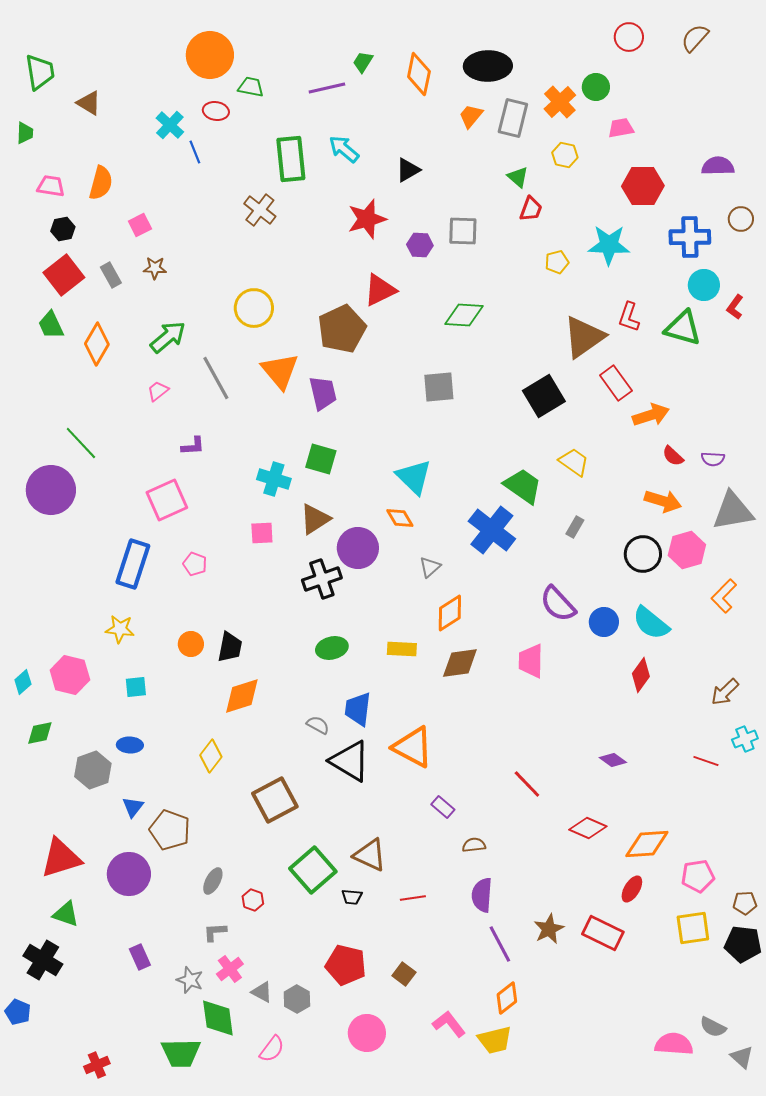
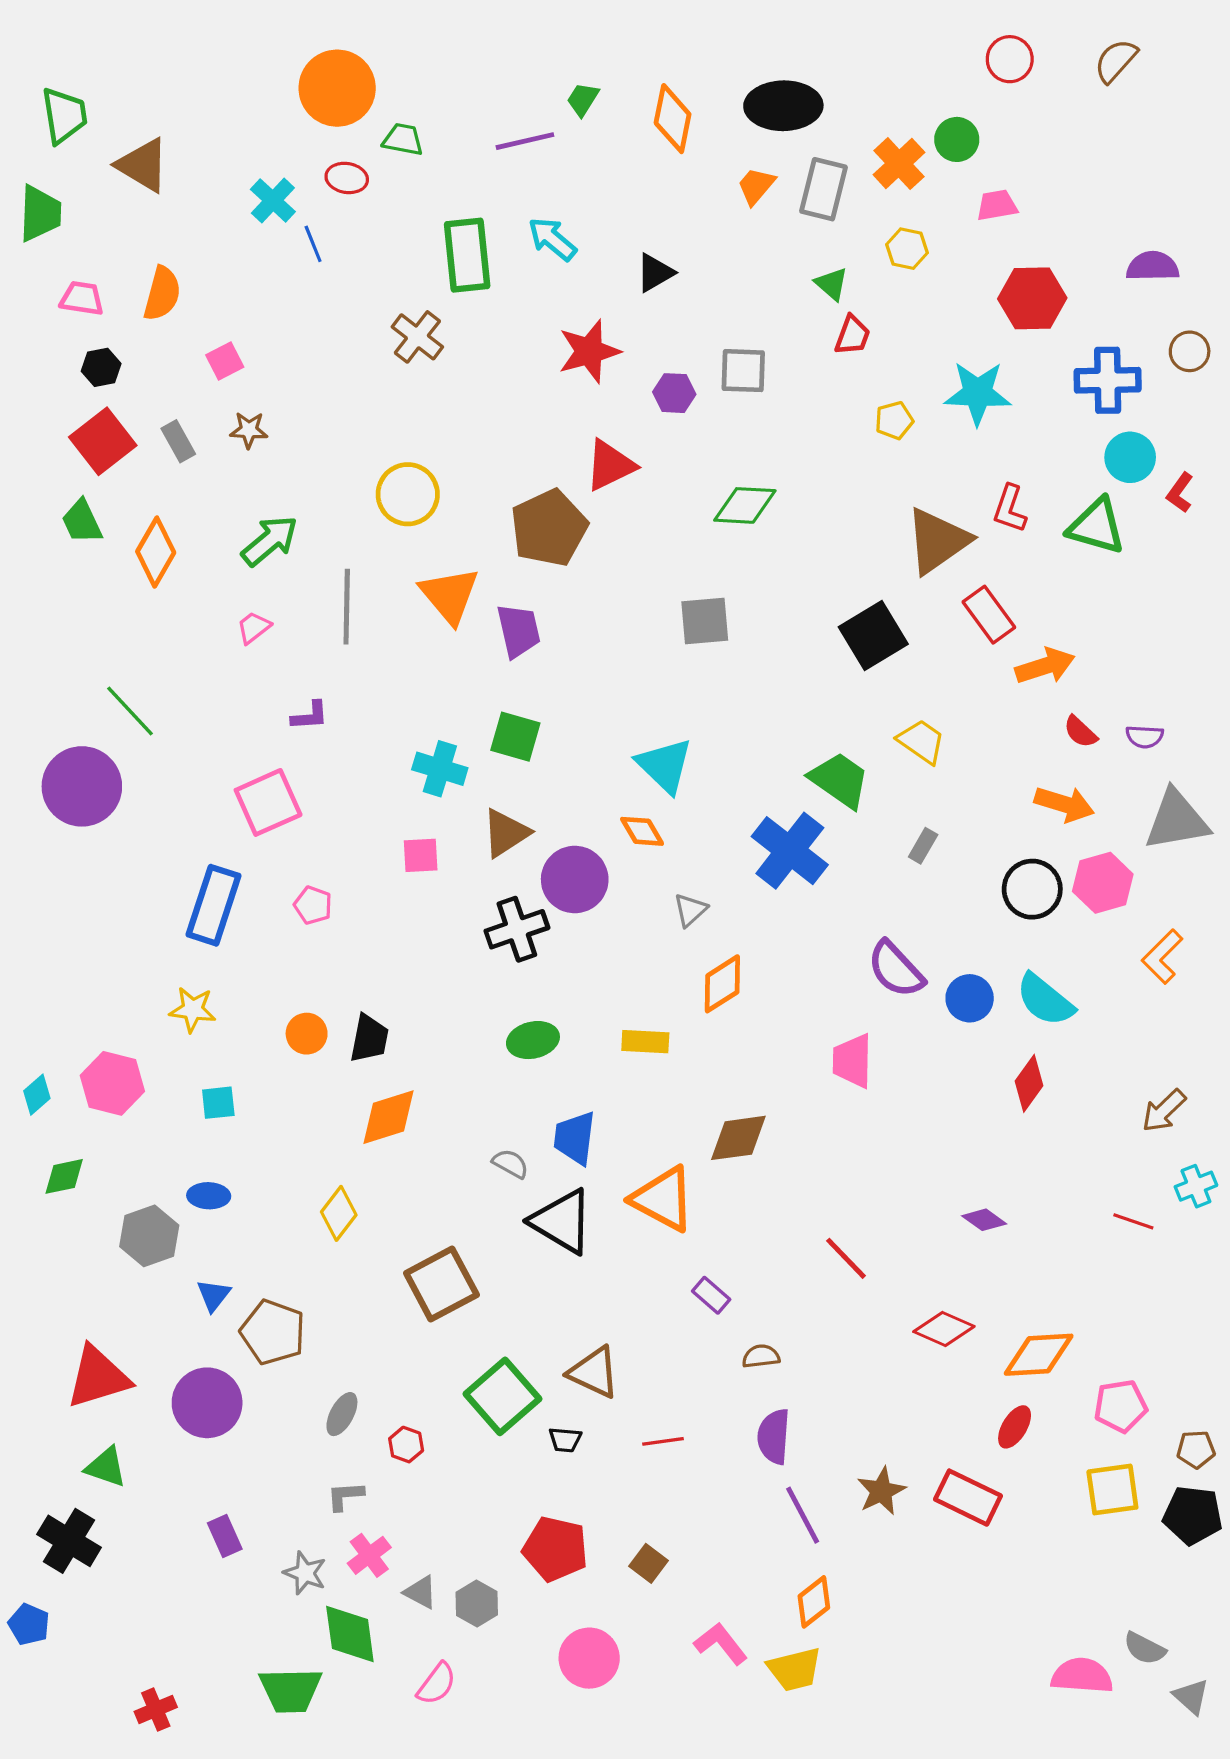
brown triangle: (89, 103) -> (143, 165), size x1.4
green trapezoid: (25, 133) -> (40, 213), size x1.6
gray line: (216, 378) -> (347, 607), turned 30
brown diamond: (460, 663) -> (738, 1138), moved

